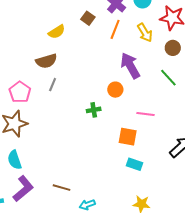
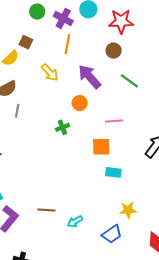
brown square: (88, 18) -> (26, 42), moved
yellow arrow: (145, 33) -> (50, 72), moved
brown circle: (173, 48) -> (114, 51), moved

